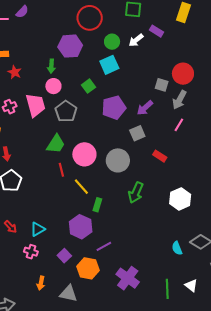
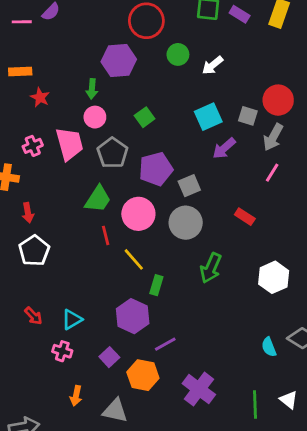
purple rectangle: (156, 31) -> (240, 14), moved
white arrow: (136, 40) -> (213, 65), moved
cyan square: (109, 65) -> (208, 117), moved
purple pentagon: (114, 108) -> (156, 169), moved
gray square: (137, 133) -> (189, 186), moved

